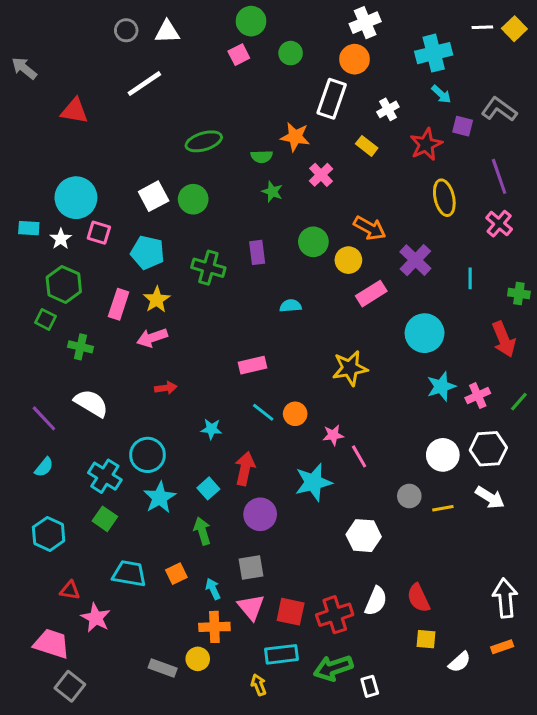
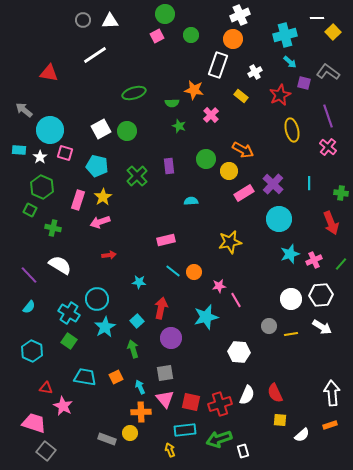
yellow square: (514, 29) -> (333, 32), moved
gray arrow: (24, 68) -> (24, 110), moved
purple cross: (415, 260) -> (273, 184), moved
green cross: (208, 268) -> (137, 176), turned 30

